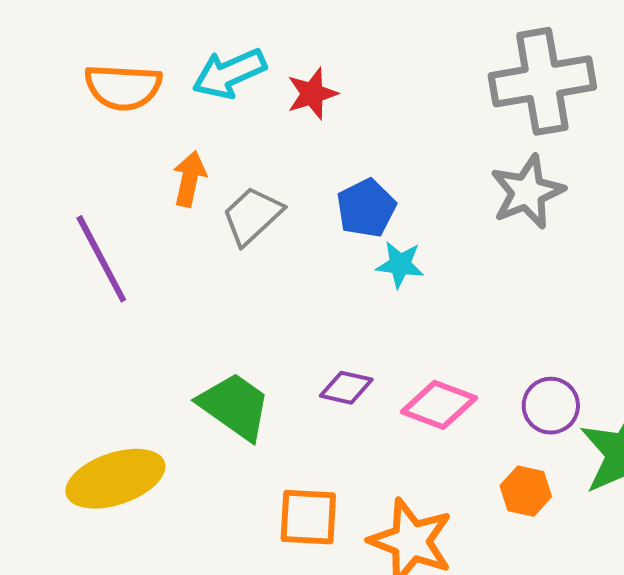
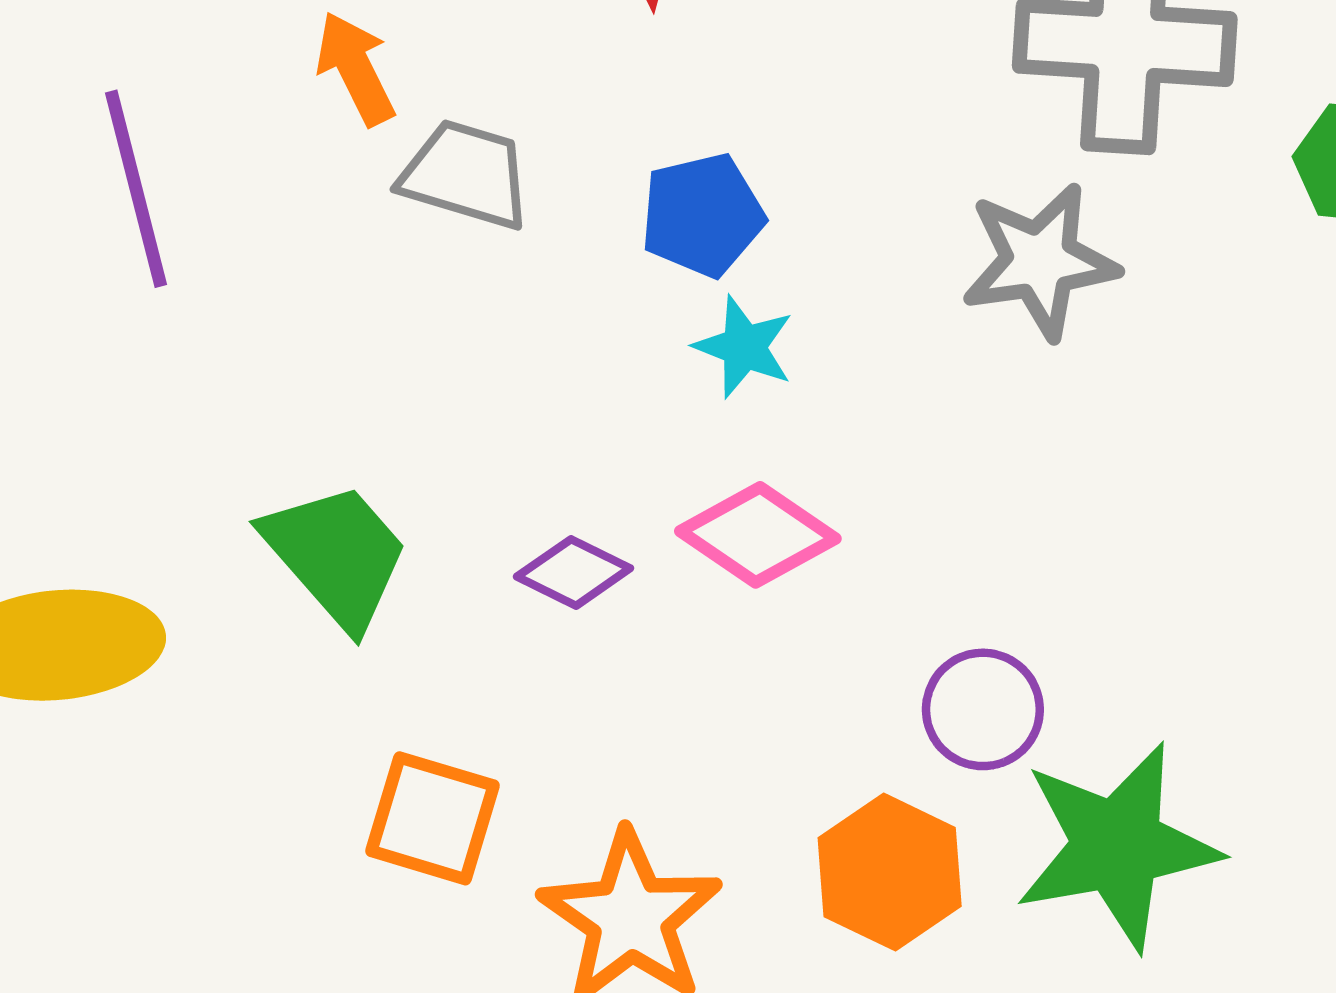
orange arrow: (189, 179) -> (355, 68), turned -52
gray trapezoid: (252, 216) -> (466, 175), turned 46
pink diamond: (439, 405) -> (758, 535), moved
orange hexagon: (526, 491) -> (890, 872), size x1.4

